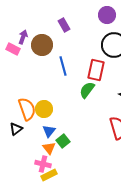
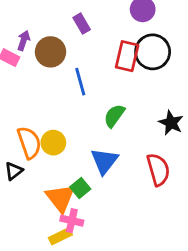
red rectangle: (96, 70) -> (127, 56), moved
blue triangle: (49, 131) -> (104, 161), moved, size x1.5
orange triangle: (49, 148) -> (60, 198), size x1.6
pink cross: (43, 164) -> (72, 221), moved

